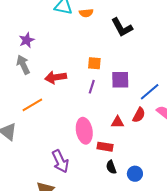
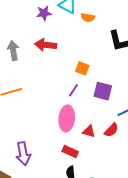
purple star: (27, 40) -> (44, 13), moved
red arrow: (56, 77) -> (46, 45), moved
pink ellipse: (84, 131) -> (67, 118), moved

